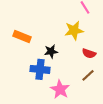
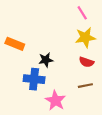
yellow star: (74, 30) -> (85, 37), moved
brown line: (88, 75) -> (85, 86), turned 32

